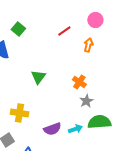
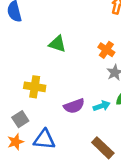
green triangle: (38, 77) -> (57, 44), turned -49

